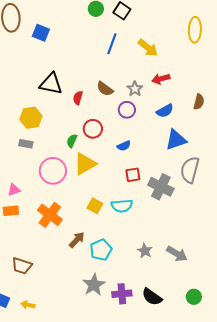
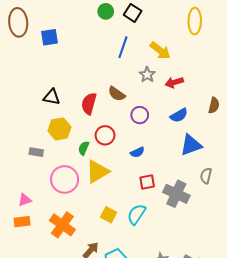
yellow ellipse: (195, 30) -> (195, 21), moved
blue square: (41, 33) -> (49, 37), turned -30
black triangle: (51, 84) -> (52, 97), moved, size x0.7
gray star: (135, 89) -> (147, 75), moved
red semicircle: (78, 98) -> (89, 104), size x1.5
yellow hexagon: (31, 118) -> (59, 129), moved
gray semicircle: (190, 170) -> (206, 176), size x0.6
cyan semicircle: (122, 206) -> (136, 214), turned 130

